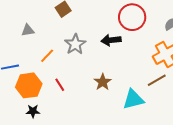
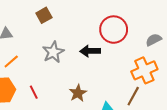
orange line: (47, 56) -> (11, 61), moved
brown line: (157, 80) -> (133, 96), turned -36

